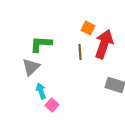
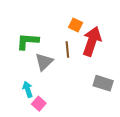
gray triangle: (31, 67) -> (44, 62), moved

